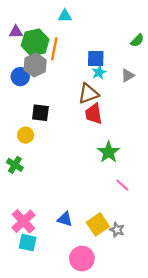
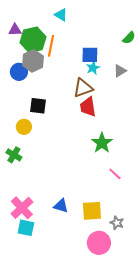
cyan triangle: (65, 16) -> (61, 15), turned 32
yellow square: (98, 224) -> (92, 211), turned 30
gray star: (117, 230) -> (117, 223), moved
pink circle: (82, 259) -> (99, 243), moved

